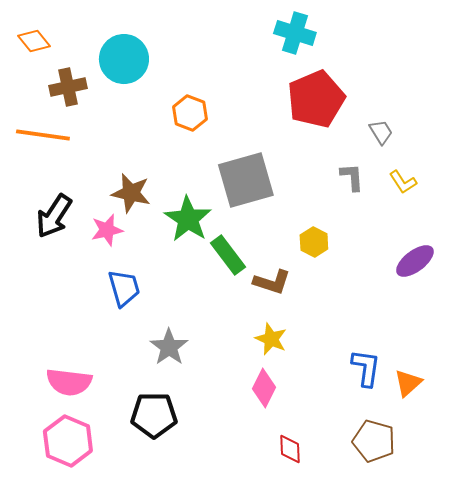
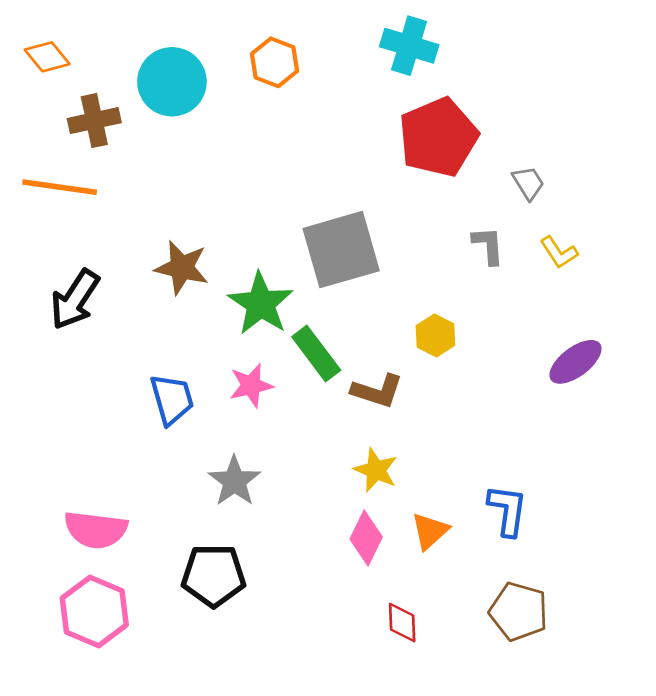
orange hexagon: (190, 113) -> (275, 62), moved
pink star: (107, 230) -> (251, 385), moved
orange triangle: (408, 383) -> (430, 531), moved

